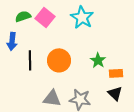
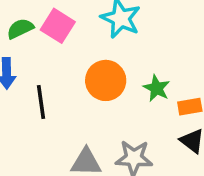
orange circle: (59, 60) -> (106, 80), moved

